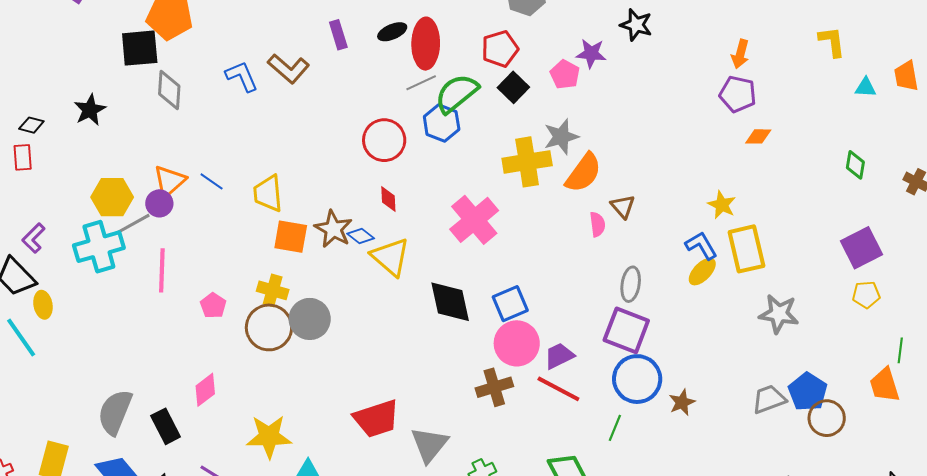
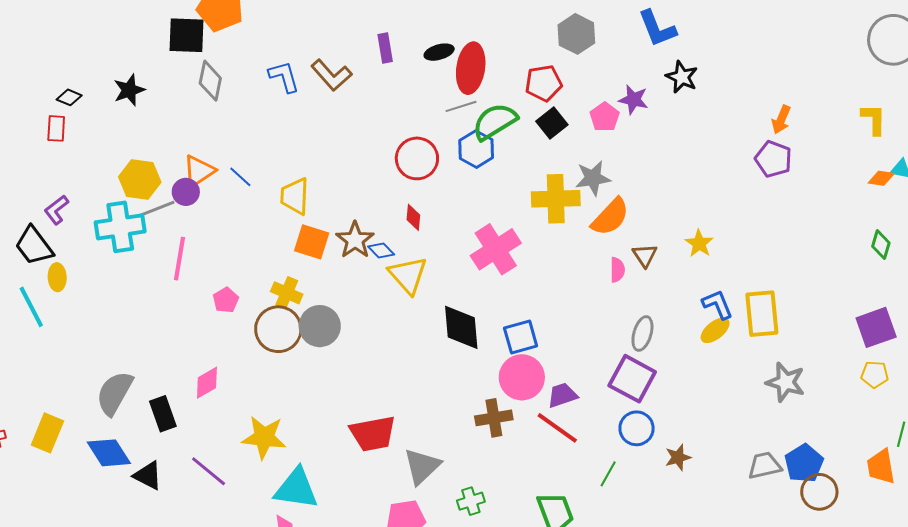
orange diamond: (758, 136) -> (881, 178), moved
yellow star: (722, 205) -> (699, 243), moved
blue circle: (637, 379) -> (637, 428), size x0.7

